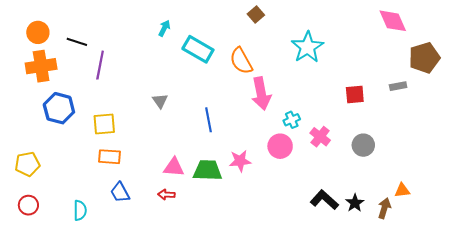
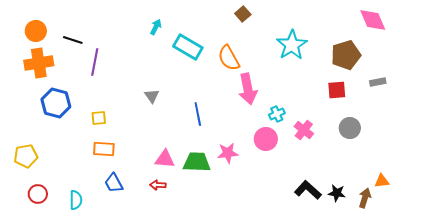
brown pentagon: (424, 58) -> (346, 55), moved
yellow square: (104, 124) -> (99, 118), size x0.7
gray circle: (363, 145) -> (350, 128), moved
black star: (355, 203) -> (337, 193), turned -30
red circle: (28, 205) -> (38, 194), moved

